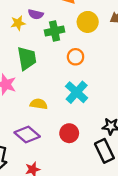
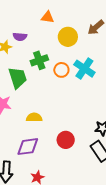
green cross: (55, 31) -> (39, 60), moved
cyan cross: (77, 92) -> (84, 69), moved
purple diamond: (27, 134) -> (28, 147), turned -40

